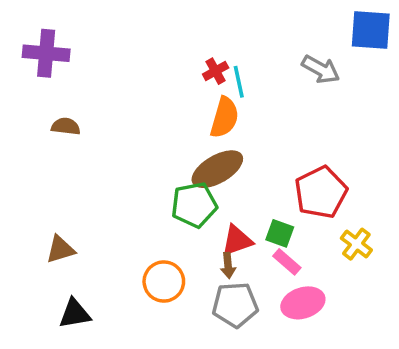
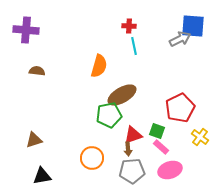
blue square: (371, 30) -> (193, 26), moved
gray arrow: (321, 69) -> (180, 39), turned -55
red cross: (216, 71) -> (129, 26), moved, turned 32
orange semicircle: (224, 117) -> (99, 66), moved

